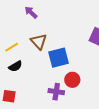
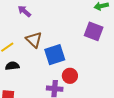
black semicircle: (15, 66) -> (12, 66), turned -152

